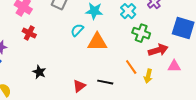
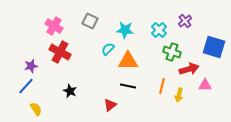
red cross: (29, 33) -> (60, 52), size x1.5
orange line: (131, 67) -> (162, 86), turned 49
black line: (105, 82) -> (128, 86), moved

